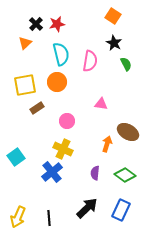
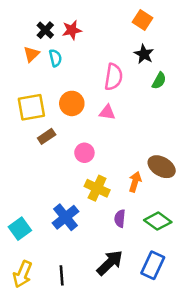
cyan semicircle: (61, 54) -> (55, 58), moved, size x0.6
green semicircle: (126, 64) -> (159, 81), turned 56
pink triangle: (101, 104) -> (107, 112), moved
yellow cross: (63, 149) -> (97, 188), moved
cyan square: (16, 157) -> (20, 229), moved

